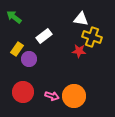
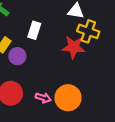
white rectangle: (44, 36) -> (34, 30), turned -35
red star: (79, 51) -> (74, 47), size x1.5

